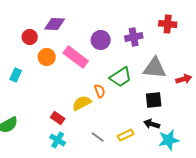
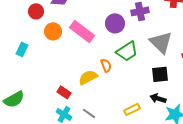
purple circle: (101, 40) -> (115, 23), moved
gray triangle: (155, 68) -> (161, 42), turned 40
gray line: (98, 137) -> (89, 113), moved

